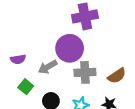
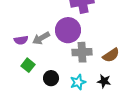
gray arrow: (48, 67) -> (41, 38), moved

